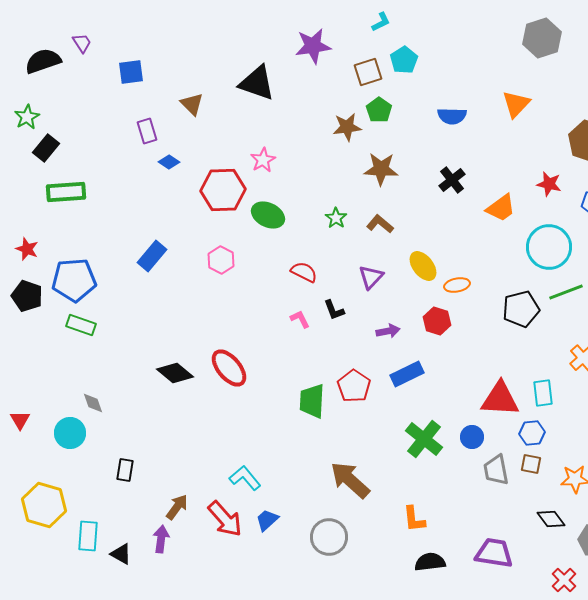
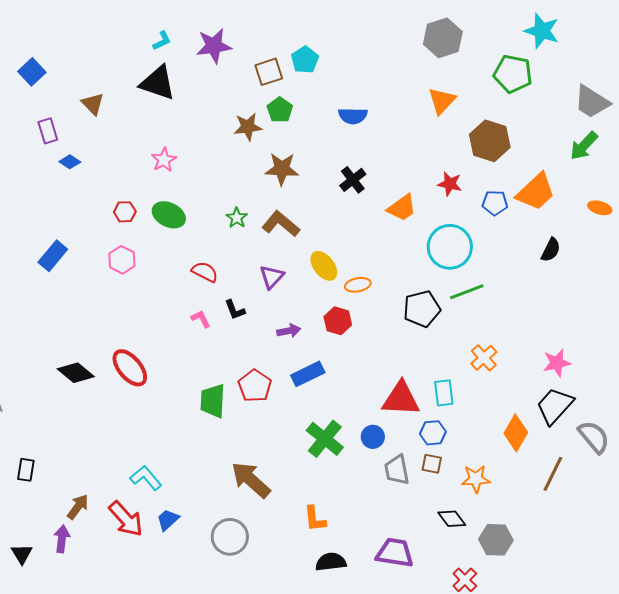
cyan L-shape: (381, 22) -> (162, 41), moved
blue square: (131, 72) -> (32, 72), turned -36
orange triangle: (516, 104) -> (442, 101), moved
red hexagon: (223, 190) -> (125, 212), moved, size x0.5
brown L-shape: (380, 224) -> (281, 224), size x1.4
black triangle: (121, 554) -> (22, 554), turned 30

